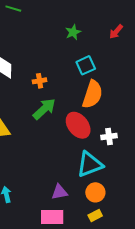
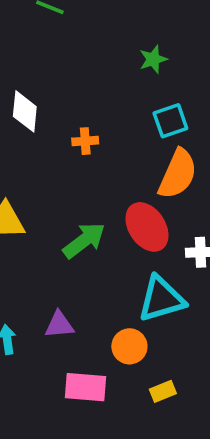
green arrow: (44, 109) -> (84, 240), moved
purple triangle: (59, 192) -> (59, 325), moved
orange circle: (95, 192) -> (129, 346), moved

